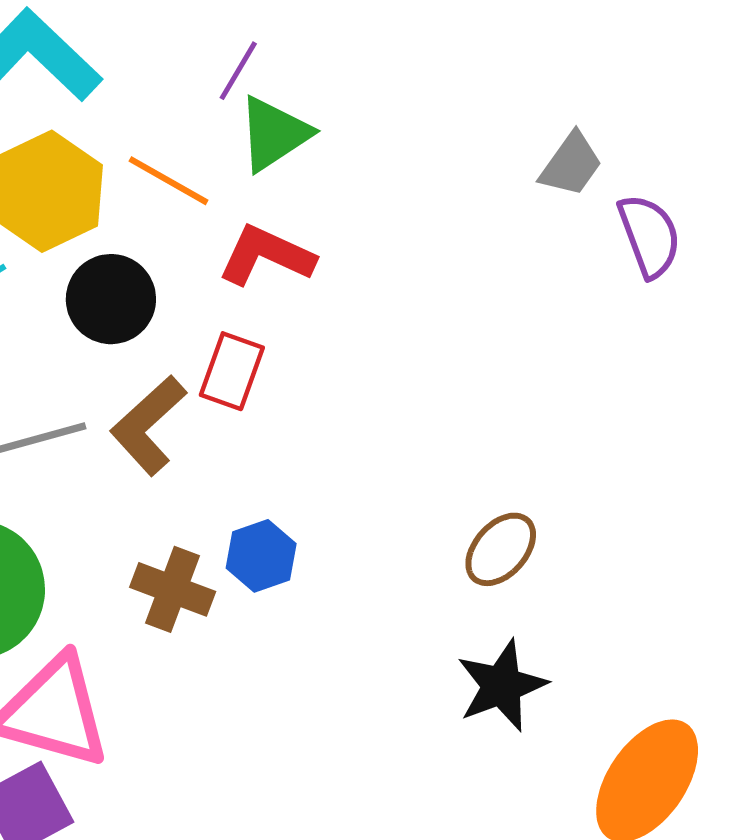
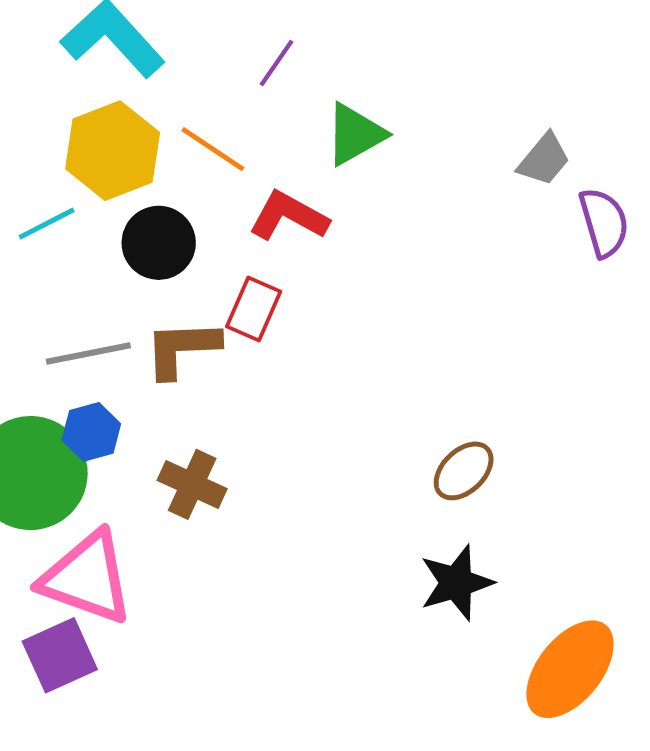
green triangle: (274, 134) -> (355, 134), moved
brown L-shape: (148, 425) -> (182, 349), turned 36
blue hexagon: (261, 556) -> (91, 432), moved

